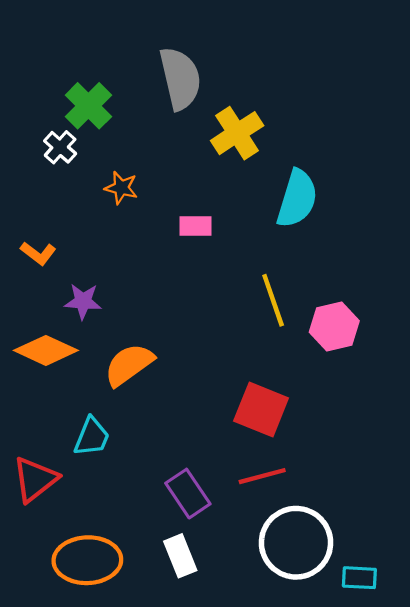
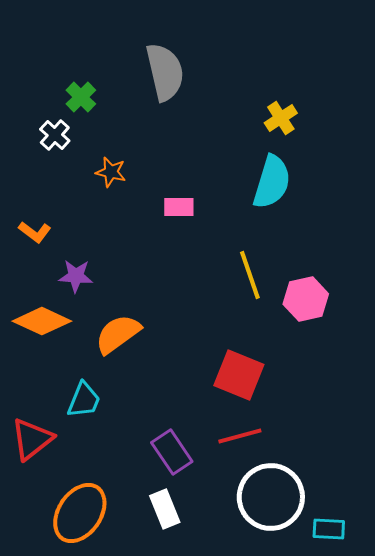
green cross: (88, 106) -> (81, 97), size x0.7
yellow cross: (237, 133) -> (281, 118), moved, size x0.7
orange ellipse: (87, 560) -> (80, 513), turned -54

